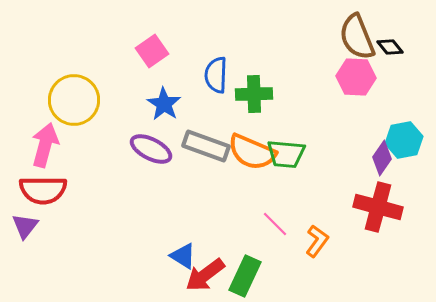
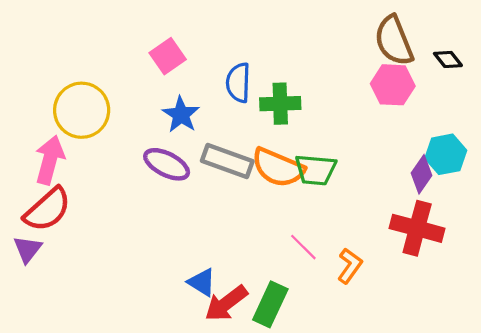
black diamond: (390, 47) -> (448, 59), moved
red semicircle: (43, 190) -> (47, 210), turned -42

